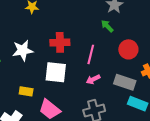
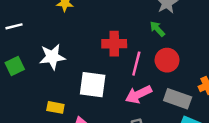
red cross: (60, 42) -> (114, 44), moved
red circle: (128, 49) -> (167, 60), moved
pink arrow: (93, 79) -> (139, 94), size x1.5

